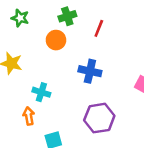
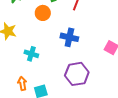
orange arrow: (29, 116) -> (22, 83), moved

